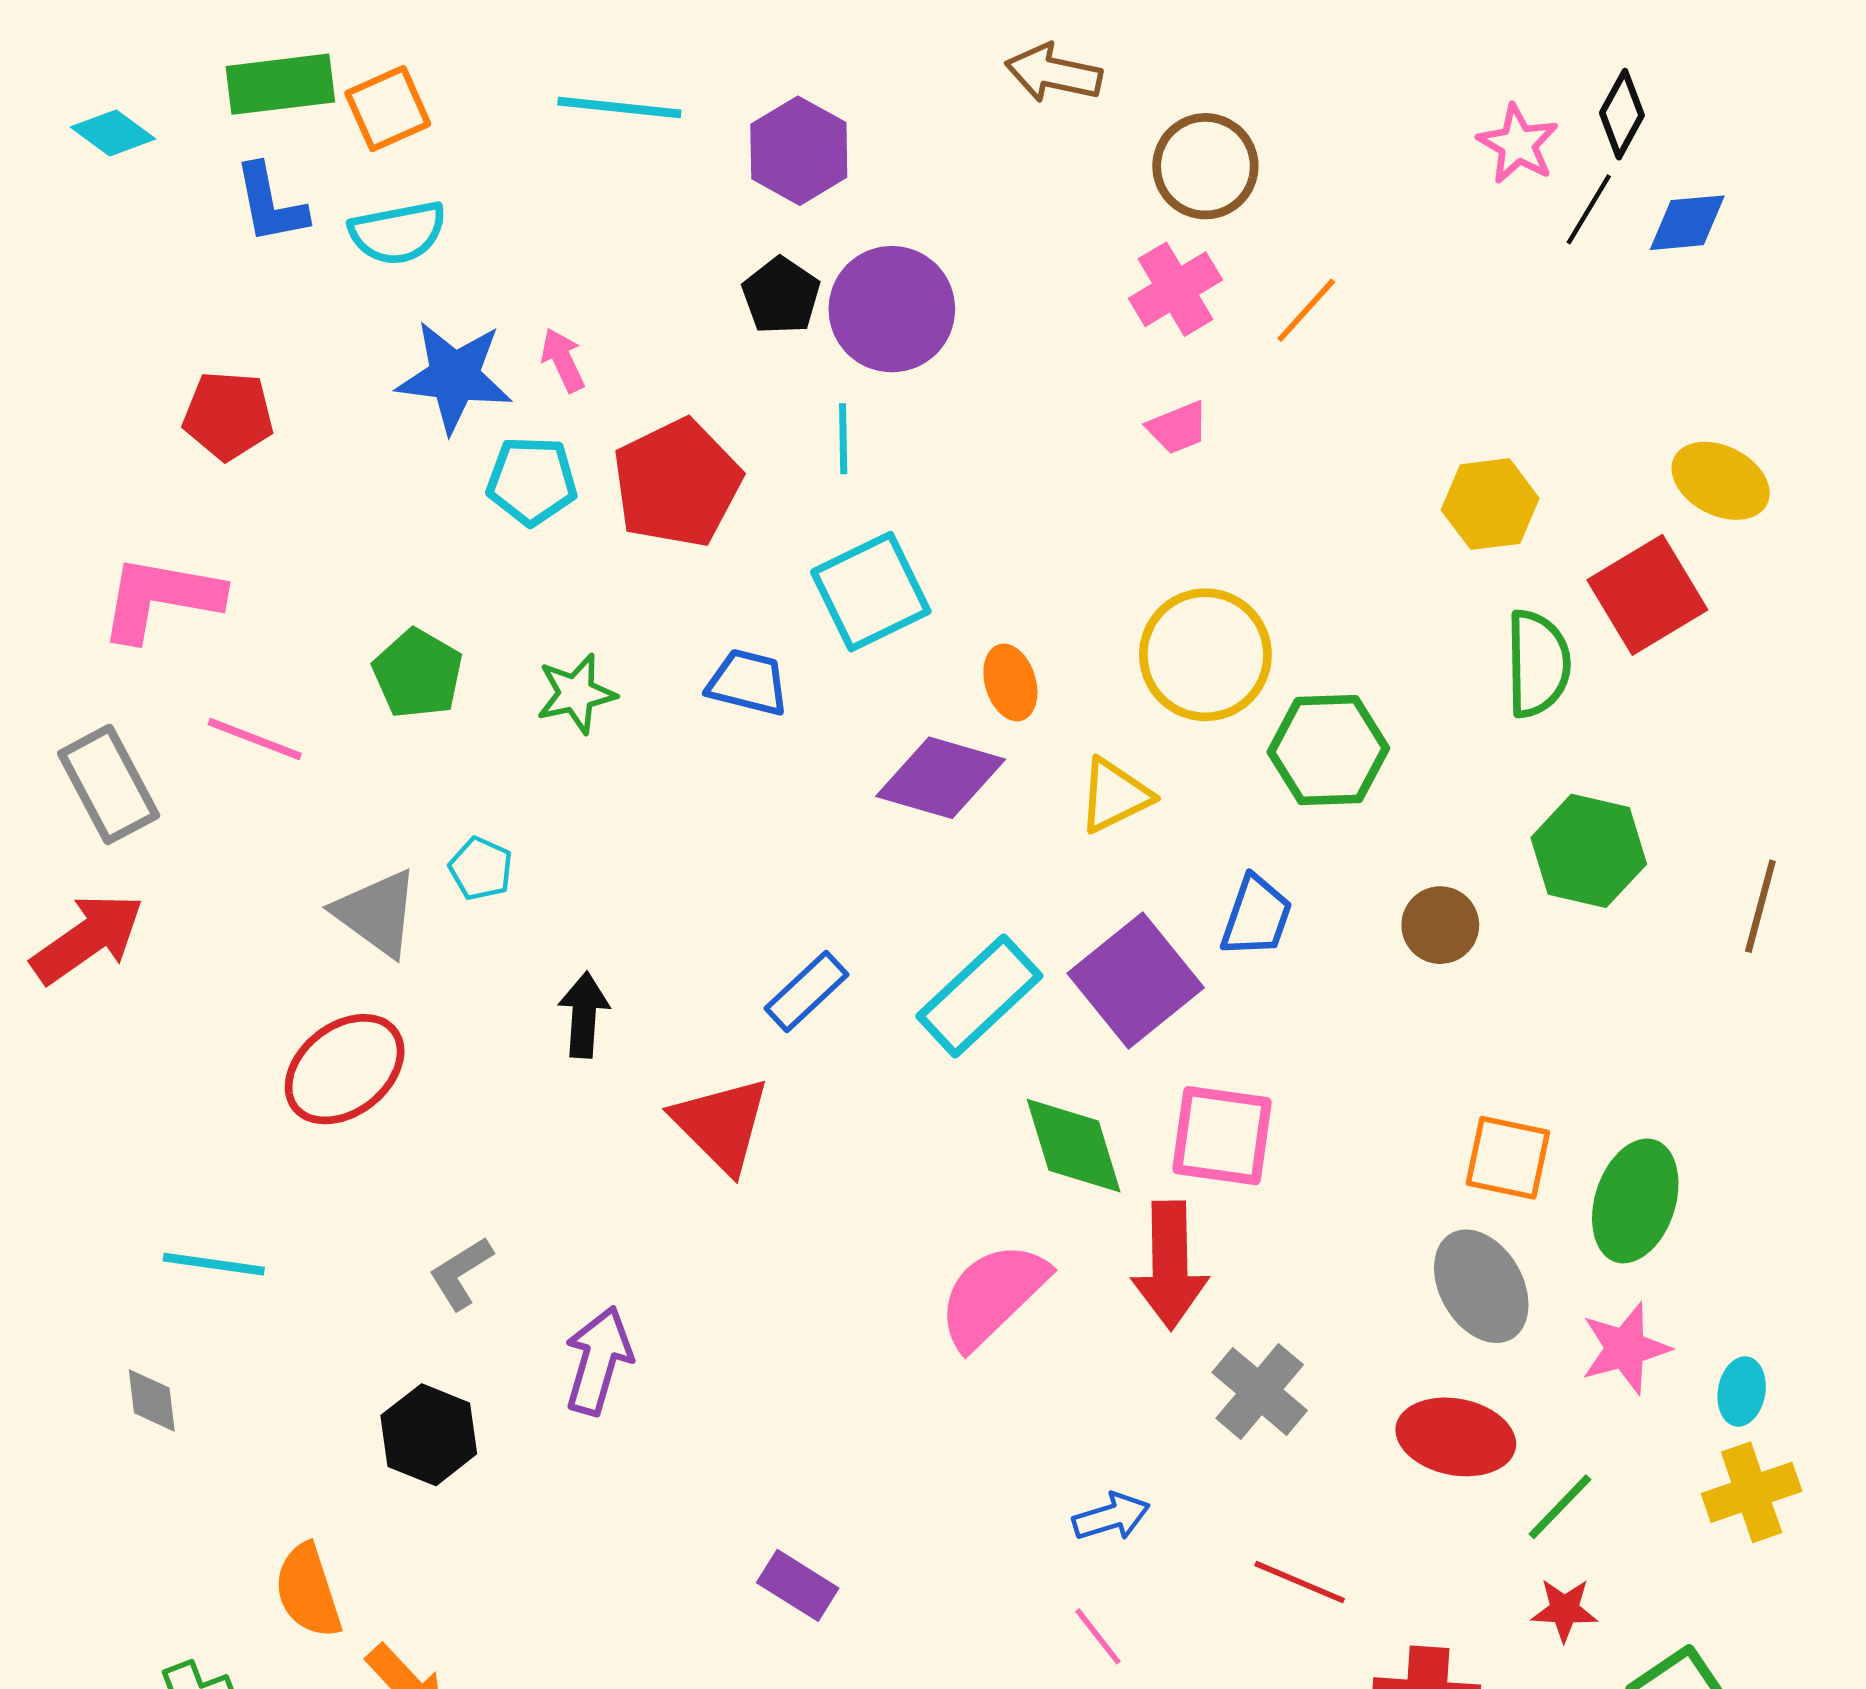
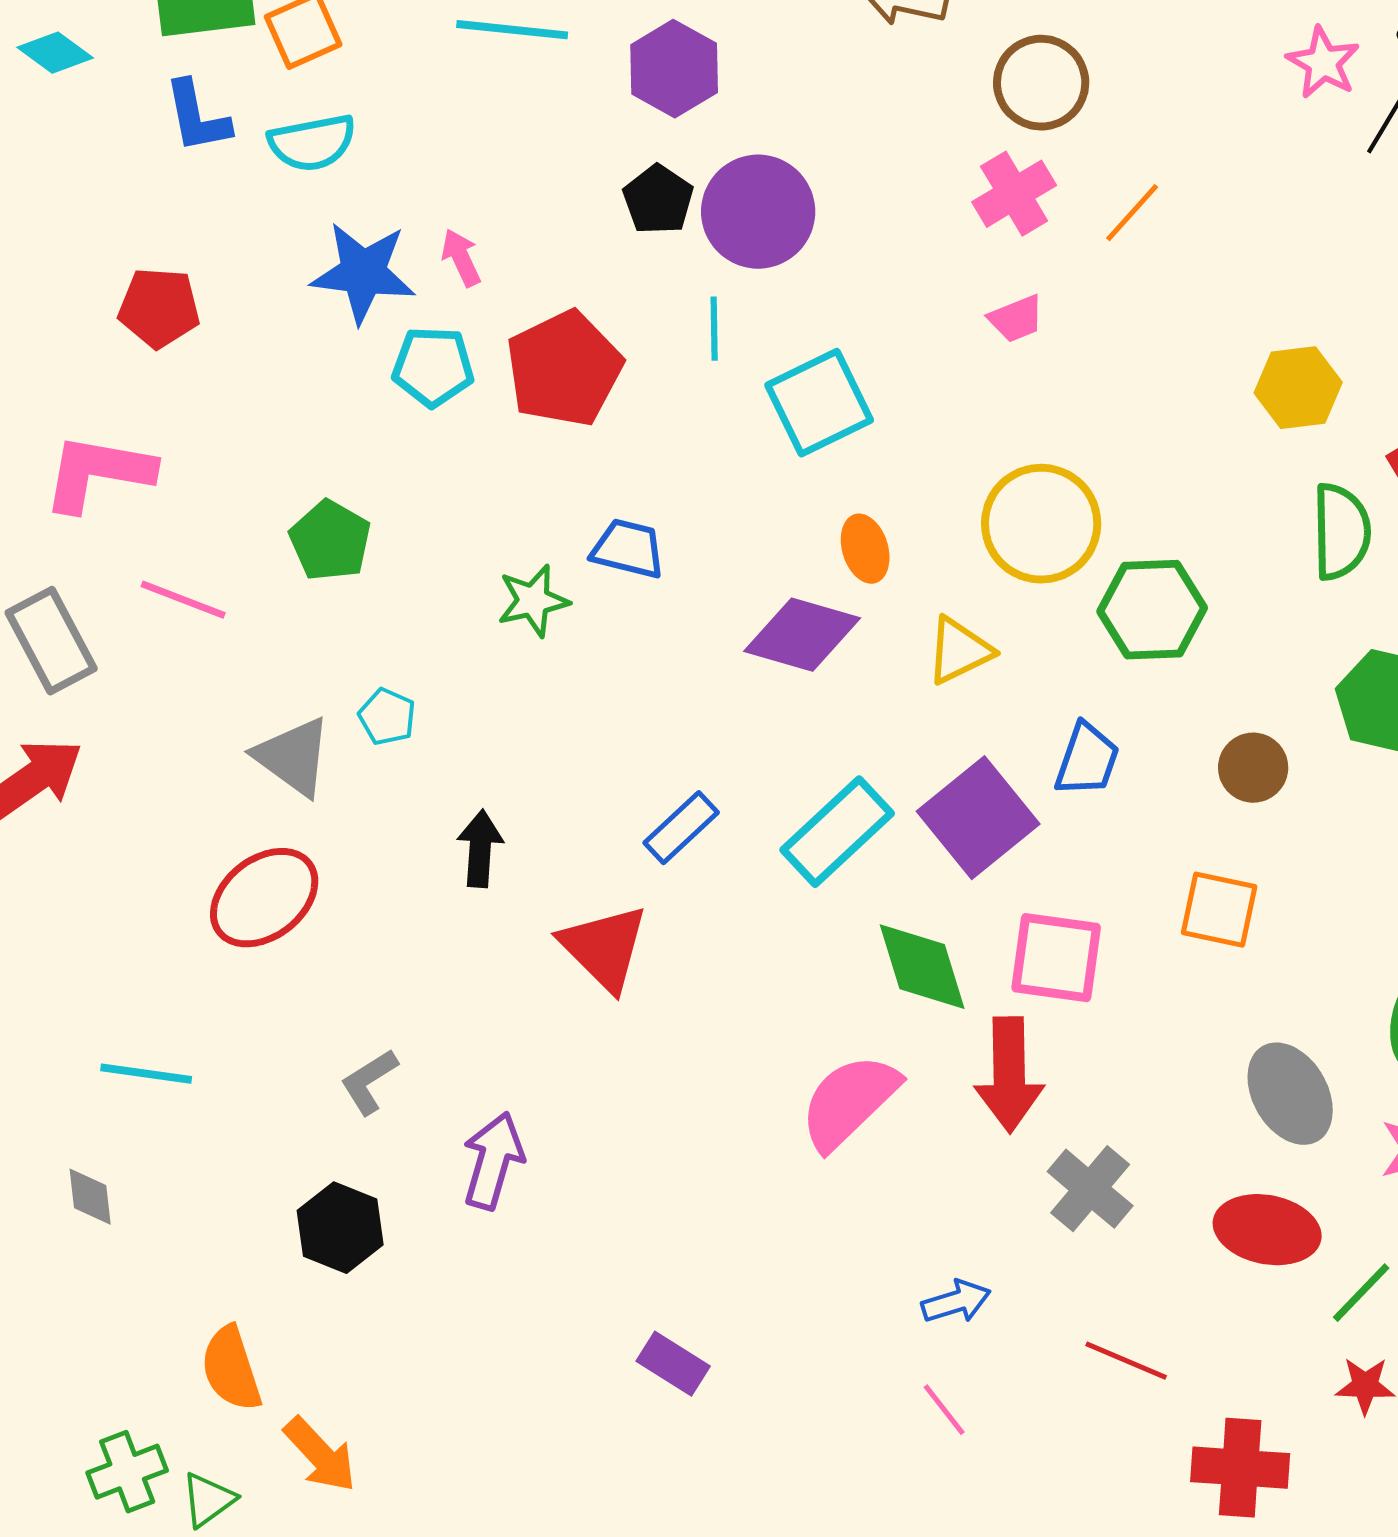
cyan square: (871, 592) -> (819, 403), moved
green star: (576, 694) -> (533, 601), moved
orange square: (1508, 1158) -> (1219, 910), moved

